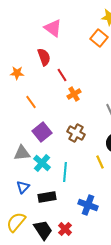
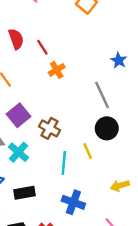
red semicircle: (44, 57) -> (16, 39), moved
brown cross: (76, 133) -> (50, 128), moved
cyan line: (65, 172) -> (64, 163), moved

